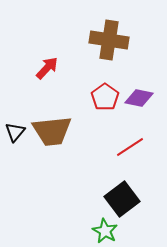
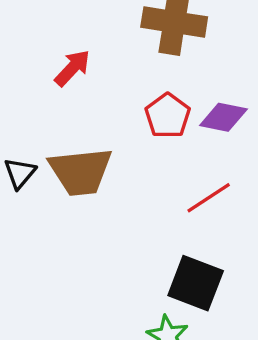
black square: (122, 199) -> (196, 283), turned -32

